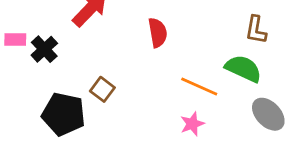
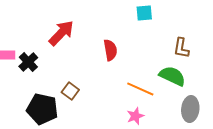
gray ellipse: (268, 114) -> (190, 109), turned 50

